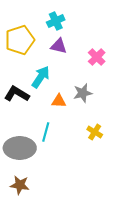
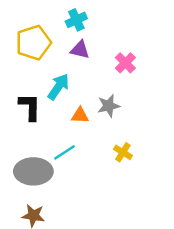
black L-shape: (17, 94) -> (30, 107), turned 60
cyan line: (46, 132) -> (64, 152), turned 42

